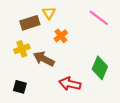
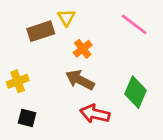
yellow cross: (22, 49) -> (18, 81), moved
brown arrow: (44, 59) -> (80, 80), moved

